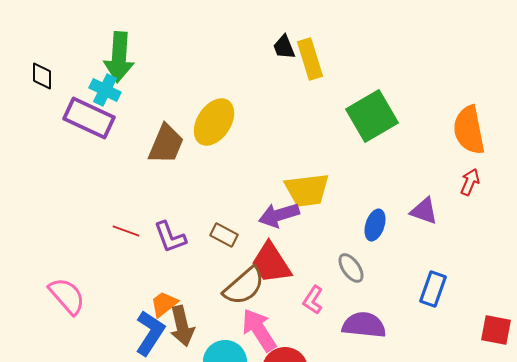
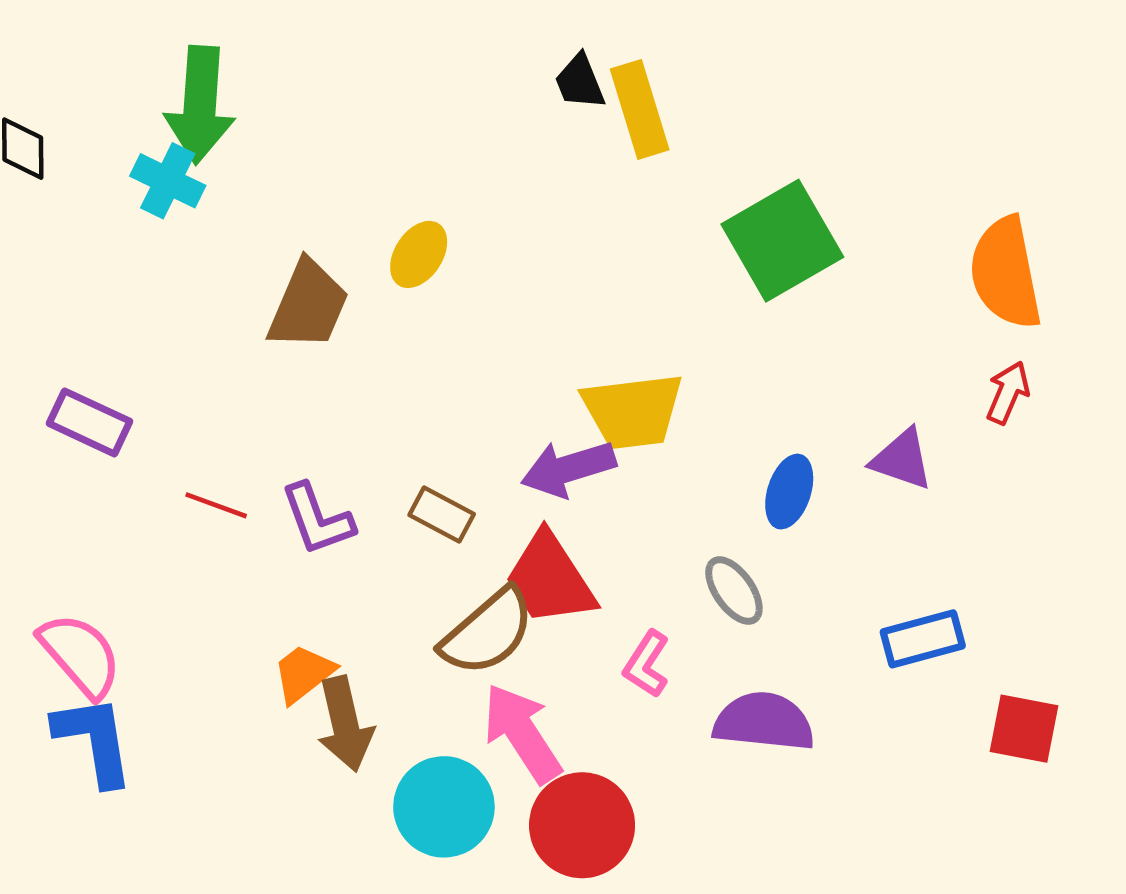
purple rectangle: (89, 118) -> (89, 422), moved, size x0.7
yellow ellipse: (214, 122) -> (419, 254), size x0.6
blue rectangle: (433, 289) -> (923, 639), turned 56
red square: (496, 330) -> (1024, 729), moved
blue L-shape: (150, 333) -> (94, 740), moved, turned -42

